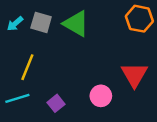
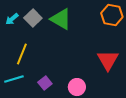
gray square: (41, 22) -> (33, 18), turned 30
pink circle: (101, 96) -> (77, 87), moved

